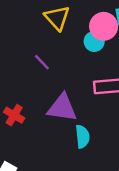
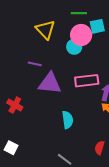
purple line: (42, 62) -> (35, 64), turned -32
purple triangle: (62, 108) -> (50, 83), moved

